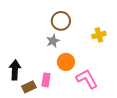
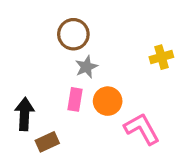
brown circle: (61, 21) -> (73, 34), moved
pink rectangle: (46, 80) -> (75, 99), moved

